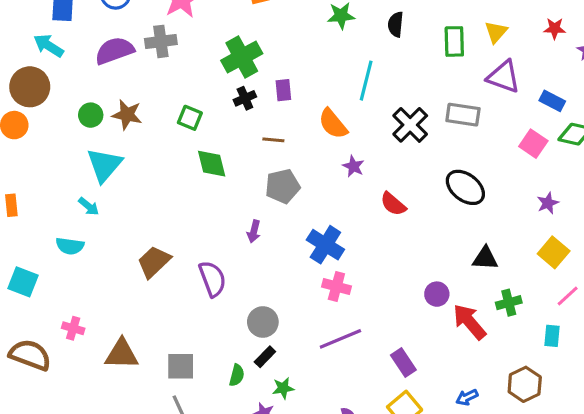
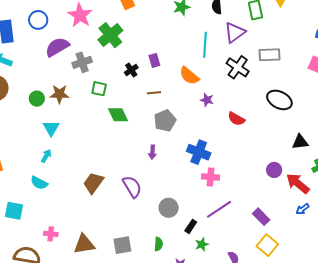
gray cross: (161, 41) -> (82, 62), moved
purple semicircle: (114, 51) -> (57, 47), moved
green cross: (242, 57) -> (110, 35), moved
purple triangle: (504, 77) -> (235, 32), moved, turned -45
cyan triangle: (104, 165) -> (51, 128), size x0.7
cyan arrow: (89, 206) -> (46, 156), turned -88
cyan semicircle: (70, 246) -> (39, 183), turned 30
black rectangle: (265, 357) -> (191, 226), moved
green star: (283, 388) -> (202, 244), moved
blue arrow: (467, 397) -> (303, 209), moved

